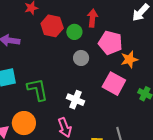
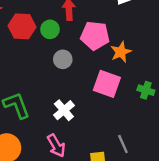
white cross: (75, 100) -> (64, 110), turned 36

